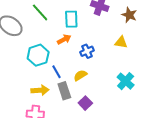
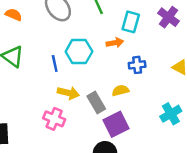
blue line: (57, 72) -> (55, 63), moved
gray rectangle: (64, 91) -> (96, 102), turned -30
purple square: (85, 103) -> (116, 124), size x1.5

